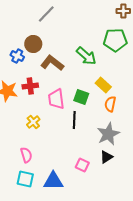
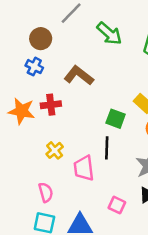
brown circle: (33, 44) -> (41, 39), moved
green arrow: (86, 56) -> (109, 34), moved
pink trapezoid: (56, 99) -> (84, 168), moved

